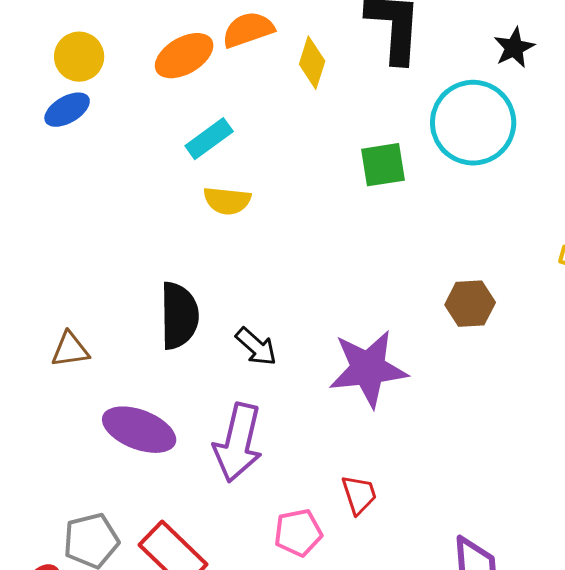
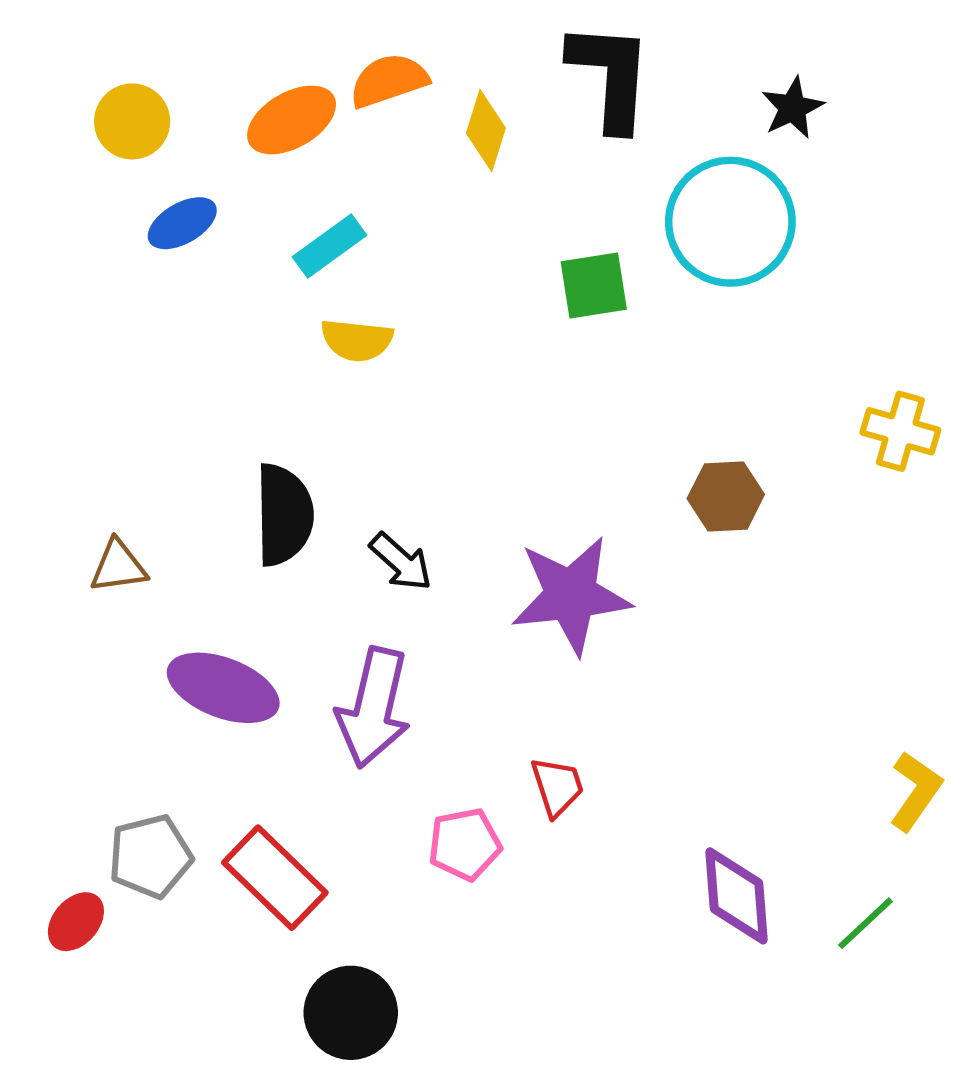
blue ellipse: (67, 110) -> (182, 223), moved

